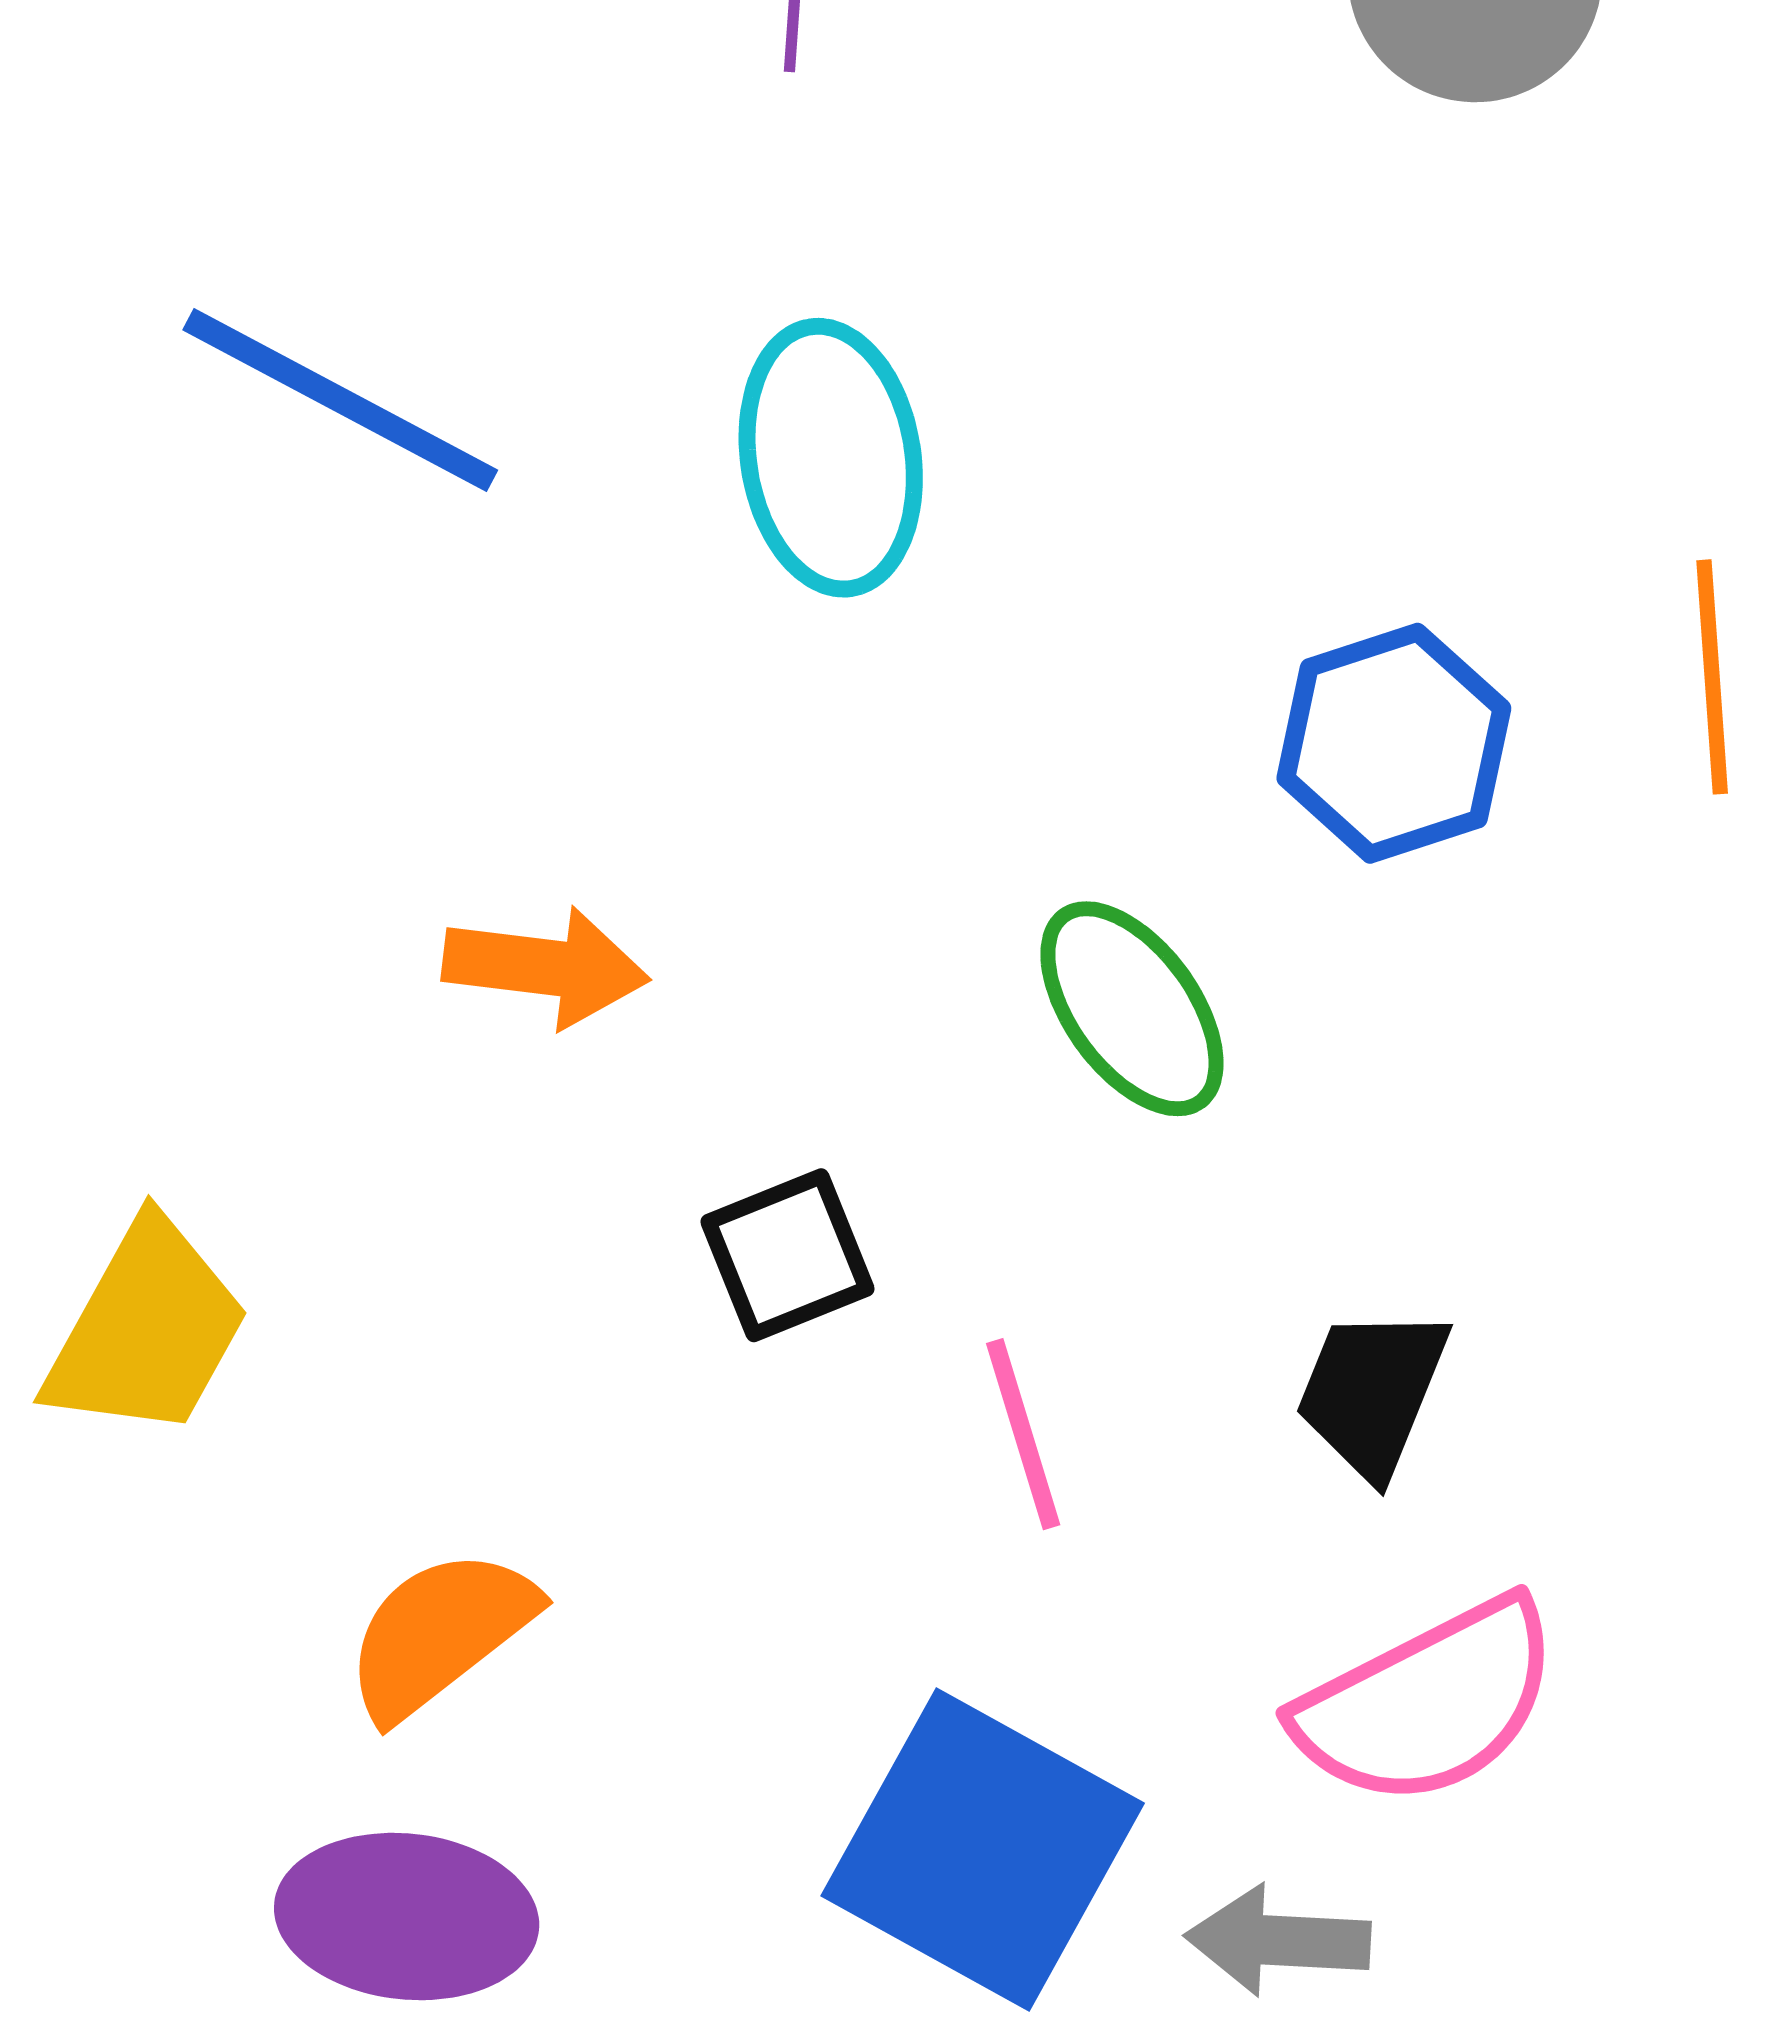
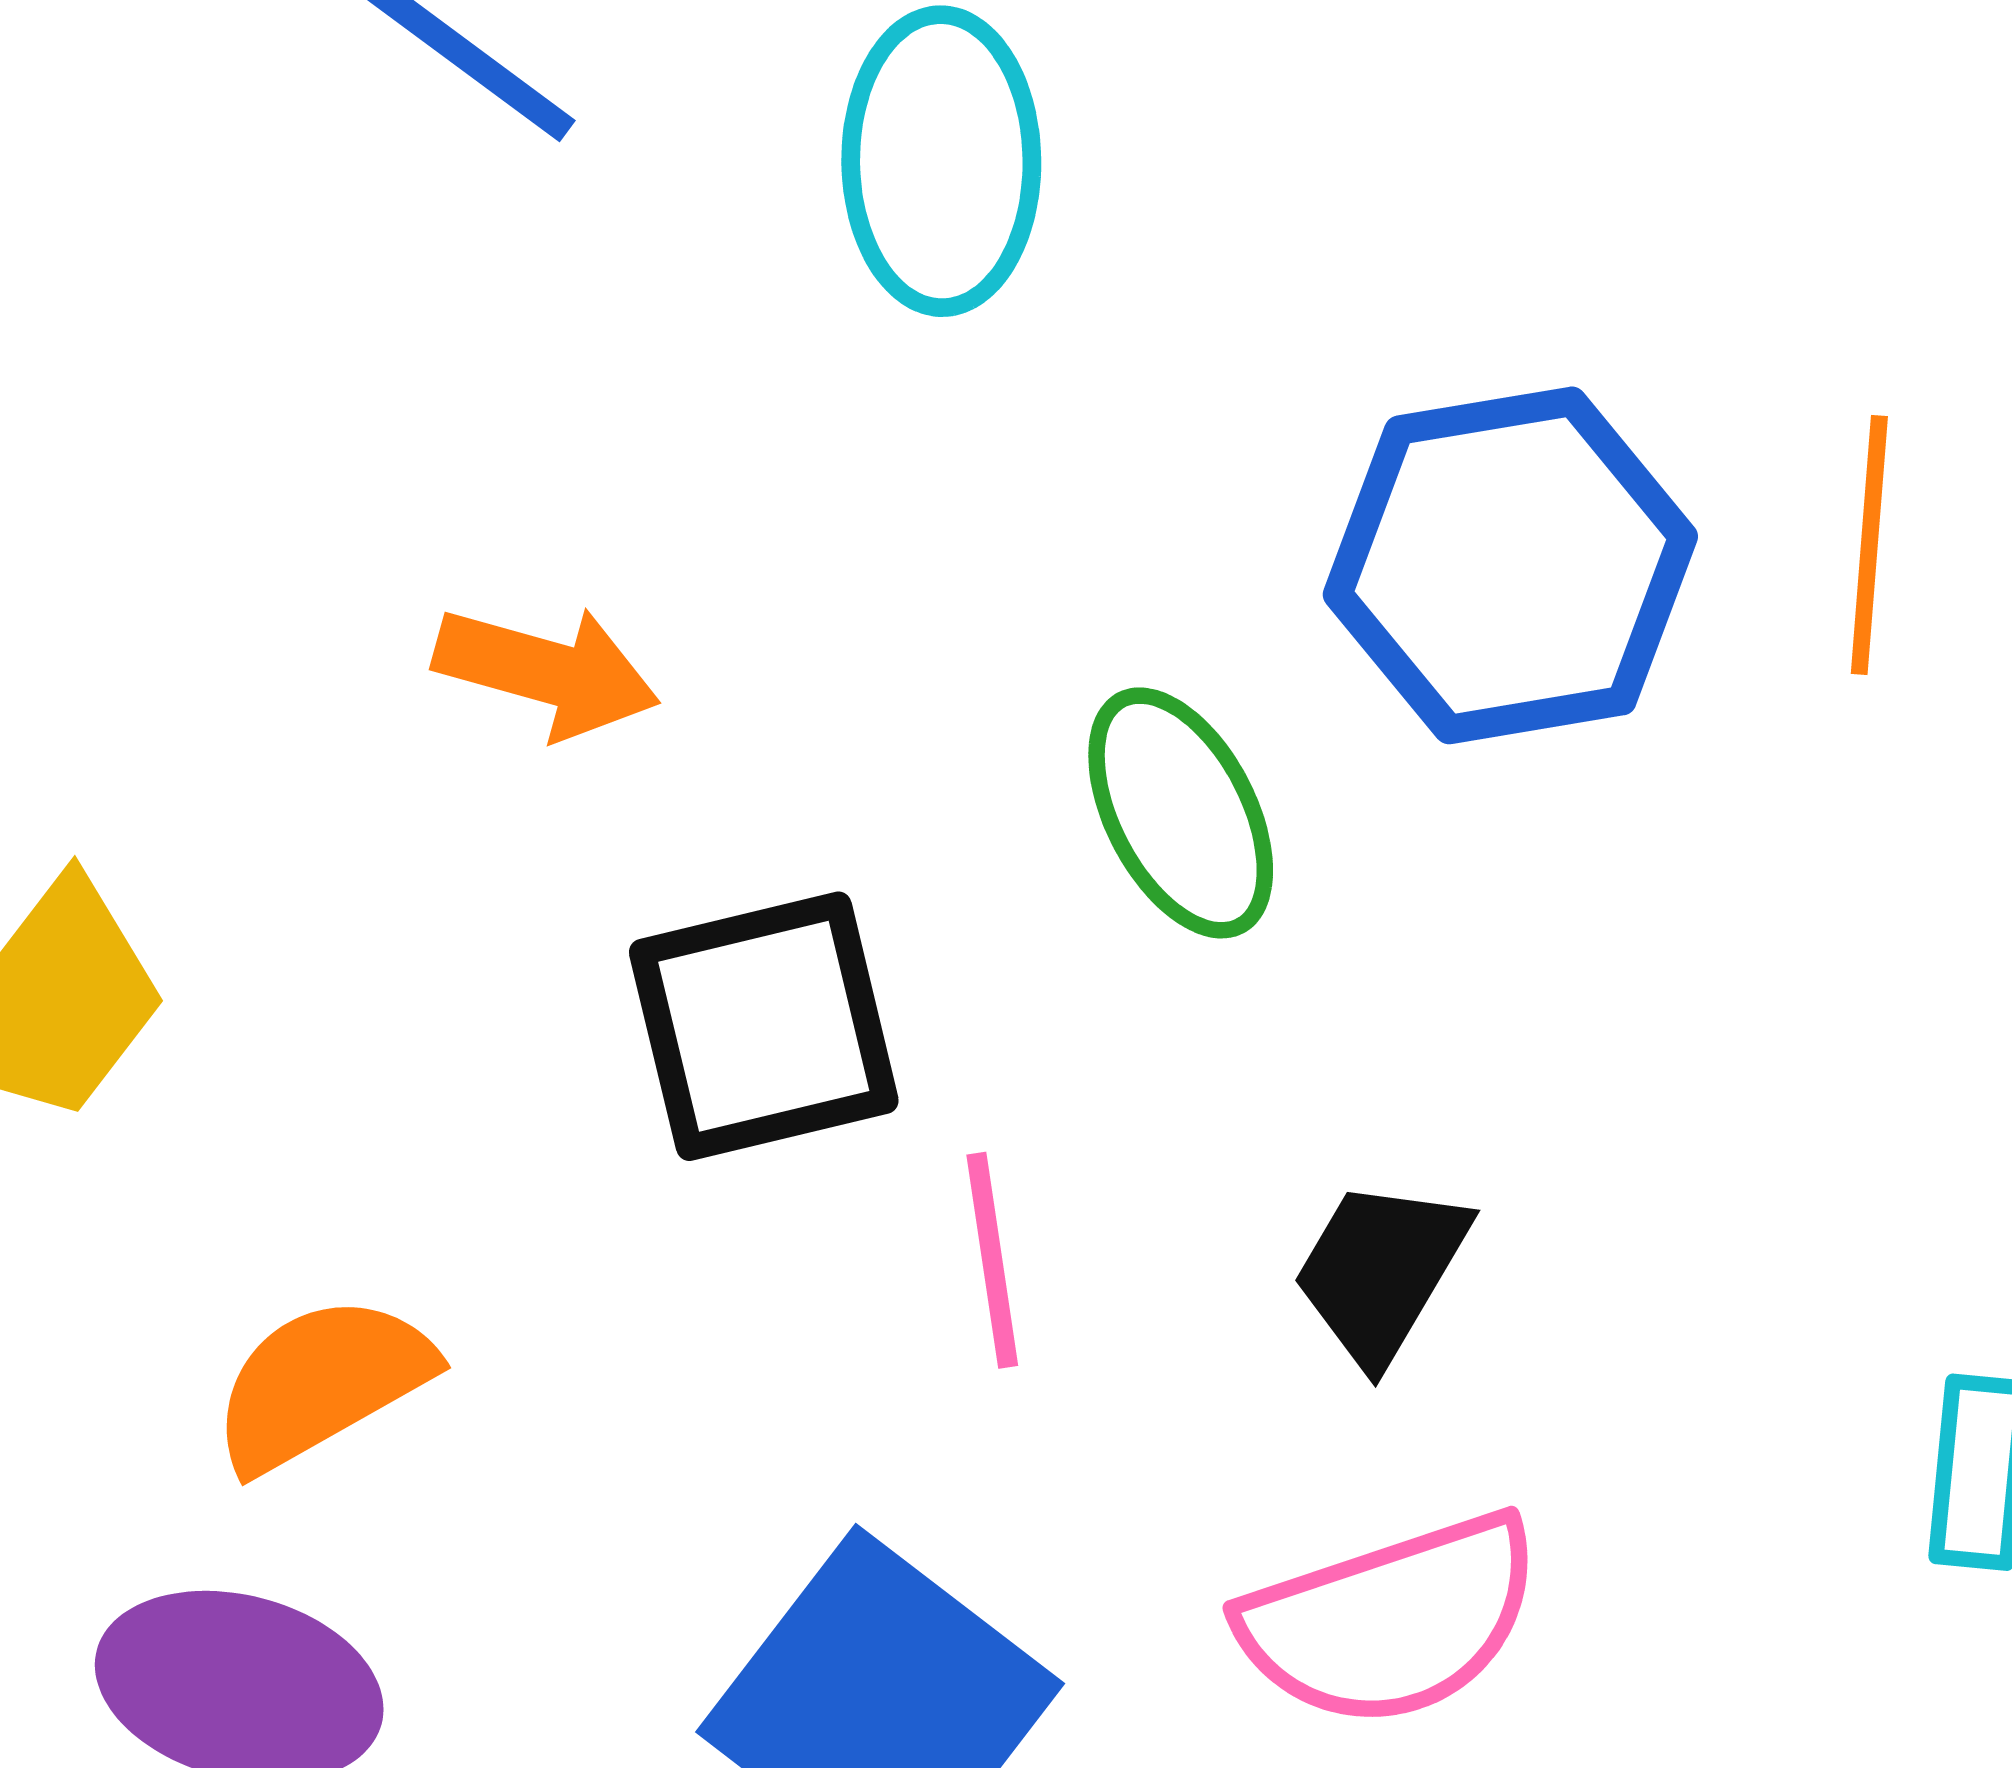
blue hexagon: (1394, 743) -> (1510, 565), size x1.4
black square: (788, 1255) -> (764, 1026), size x1.5

